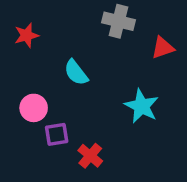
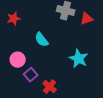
red triangle: (163, 48) -> (87, 19), moved
purple square: (57, 134) -> (31, 75), turned -32

